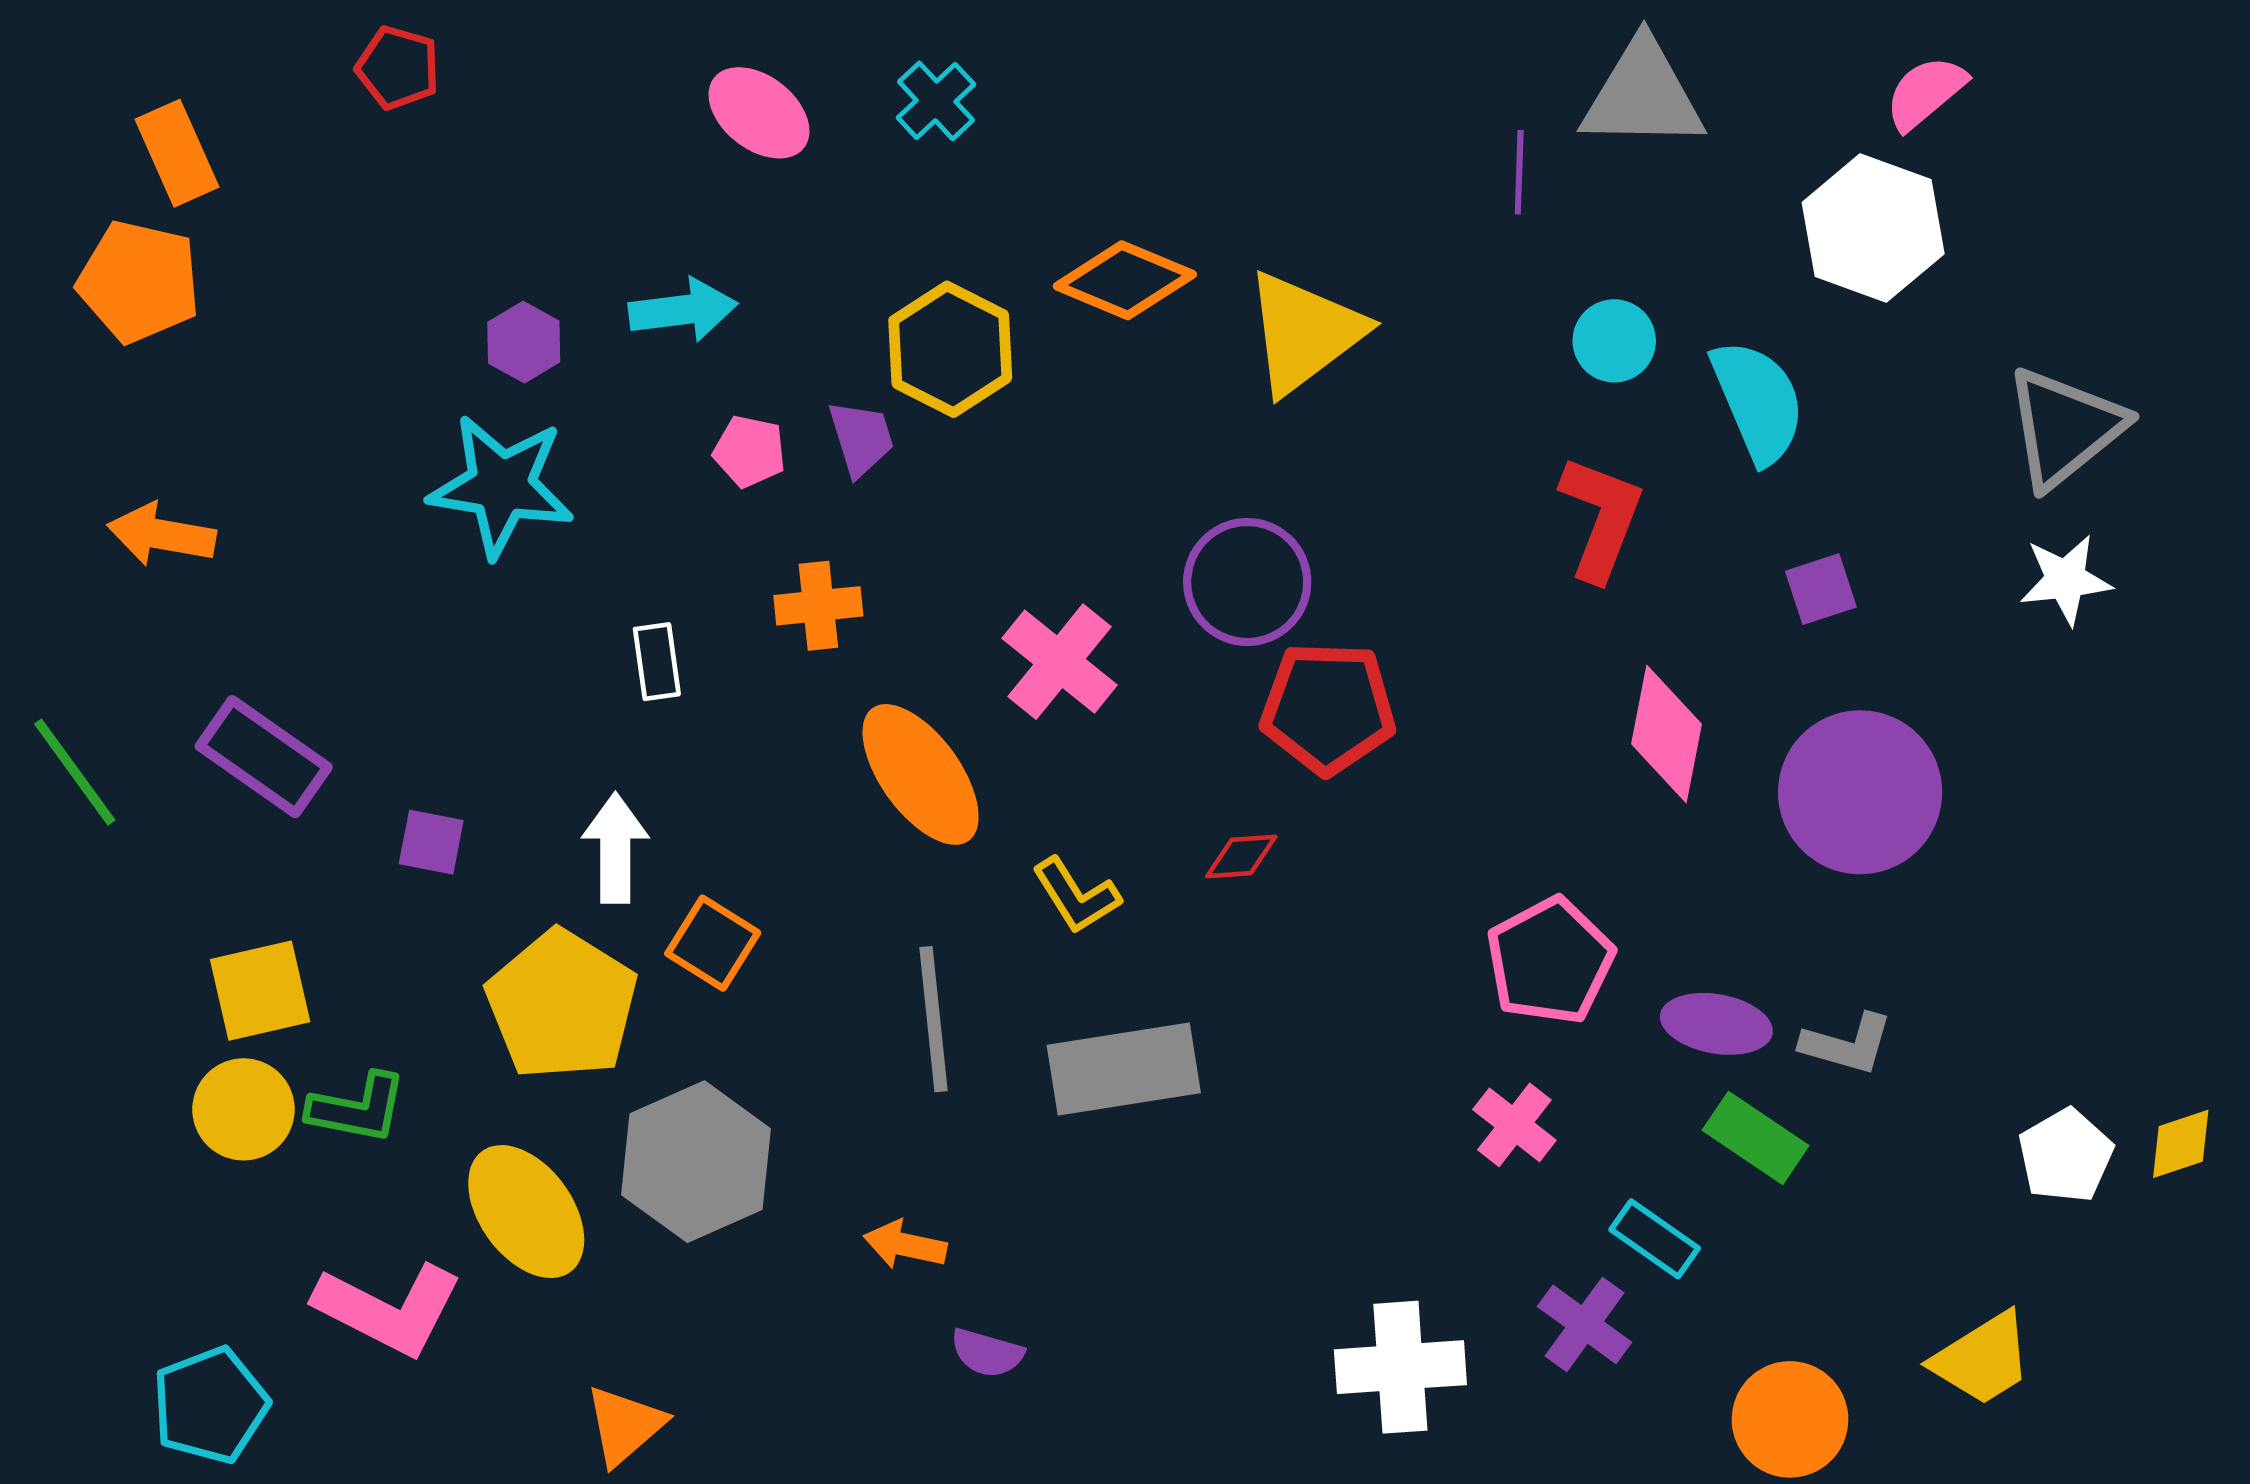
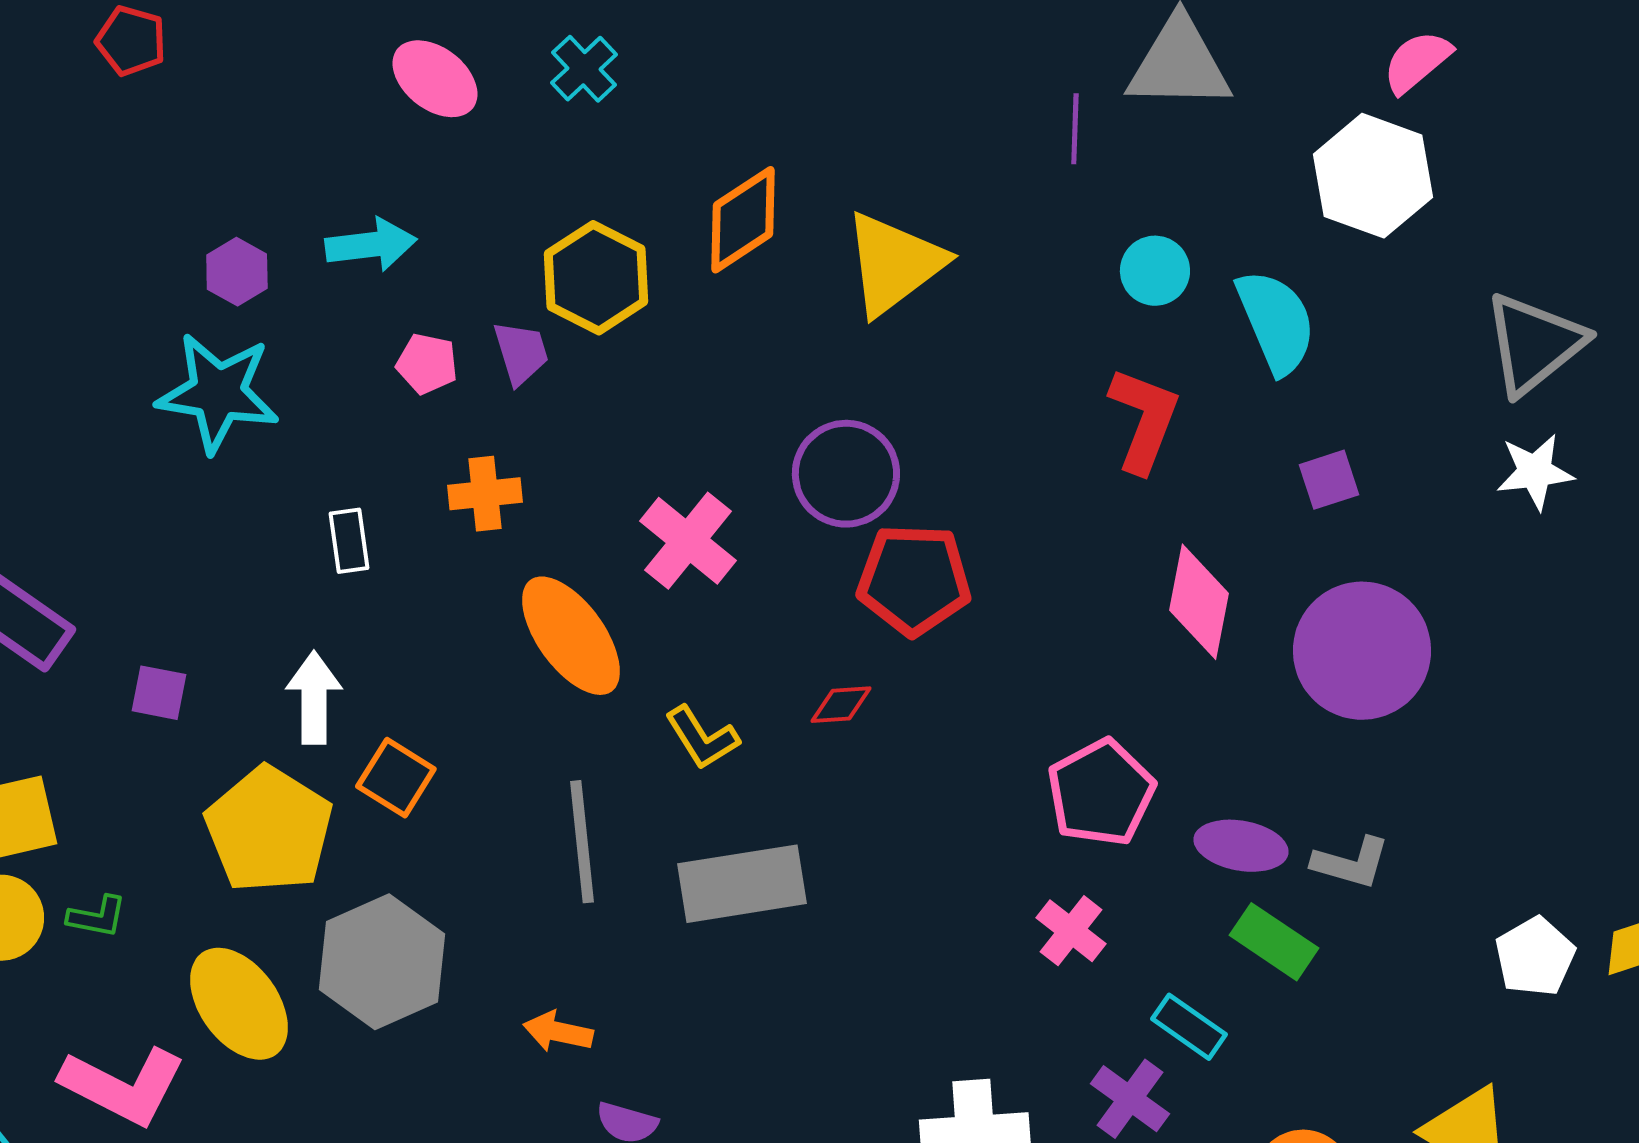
orange diamond: (1125, 280) -> (743, 220), turned -56
green L-shape: (358, 1108) -> (97, 917), size x0.7

